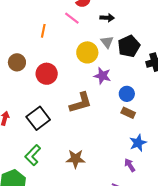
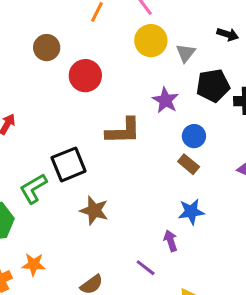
black arrow: (107, 18) -> (228, 34), moved
black pentagon: (129, 46) -> (213, 86), moved
yellow circle: (87, 52) -> (151, 41), moved
black square: (38, 118) -> (69, 164), moved

